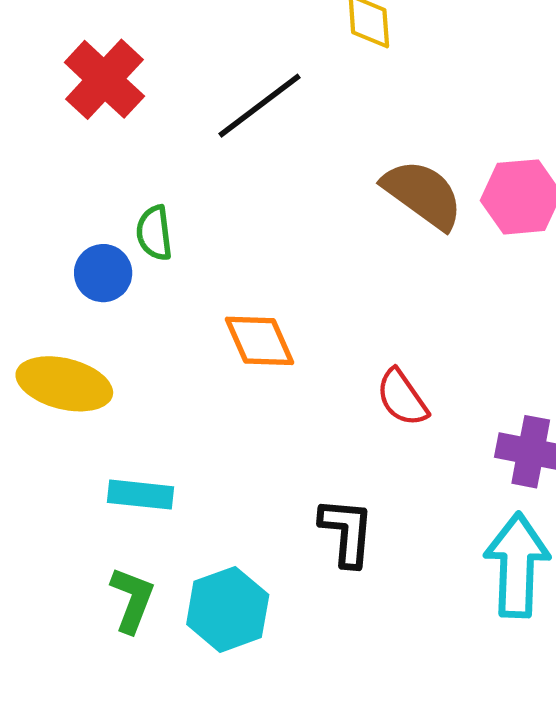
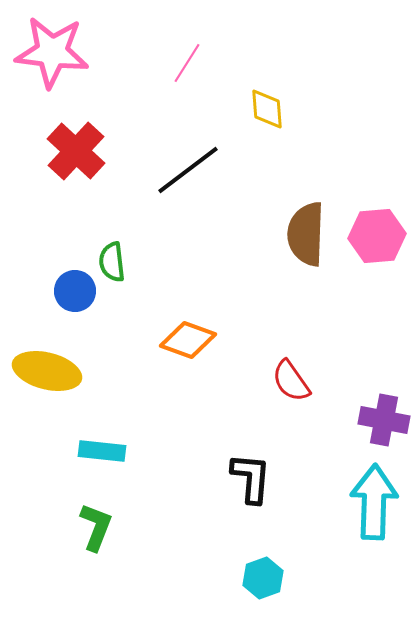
brown semicircle: (423, 194) -> (306, 234), turned -124
orange diamond: (259, 341) -> (188, 340), turned -46
cyan hexagon: (228, 609) -> (263, 578), moved, size x0.7

